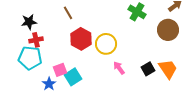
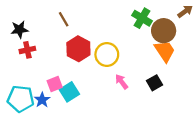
brown circle: (168, 30) -> (164, 31), moved
cyan pentagon: (30, 58) -> (21, 99), moved
orange trapezoid: (168, 69) -> (165, 51), moved

